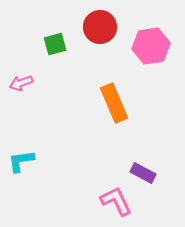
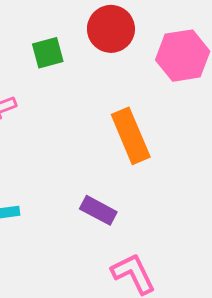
purple rectangle: (143, 173) -> (98, 210), moved

